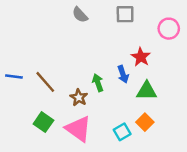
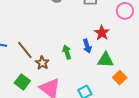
brown star: (79, 97) -> (42, 63), moved
orange square: (145, 122) -> (120, 78), moved

